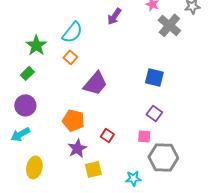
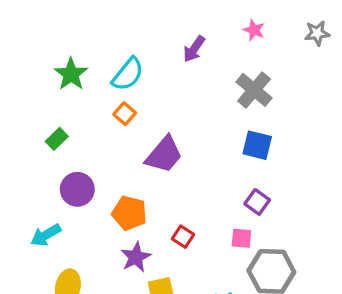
gray cross: (169, 25) -> (254, 90), moved
green star: (36, 45) -> (71, 74), moved
purple circle: (25, 105) -> (77, 189), moved

